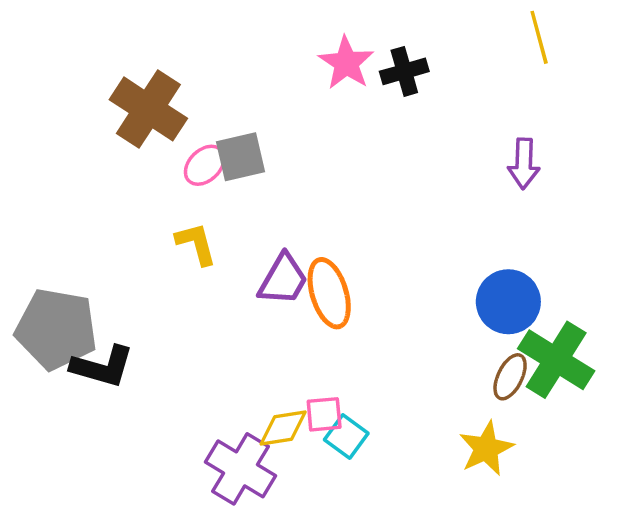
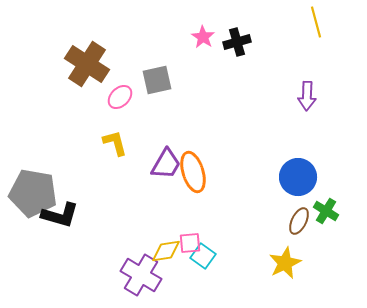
pink star: (346, 63) -> (203, 37), size x0.7
gray square: (240, 157) -> (157, 80), moved
green cross: (556, 360) -> (326, 211), size x0.6

